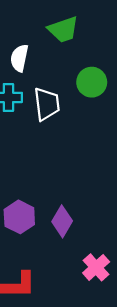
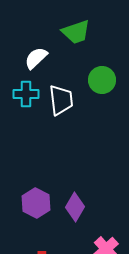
white semicircle: (19, 58) -> (36, 58), turned 35

